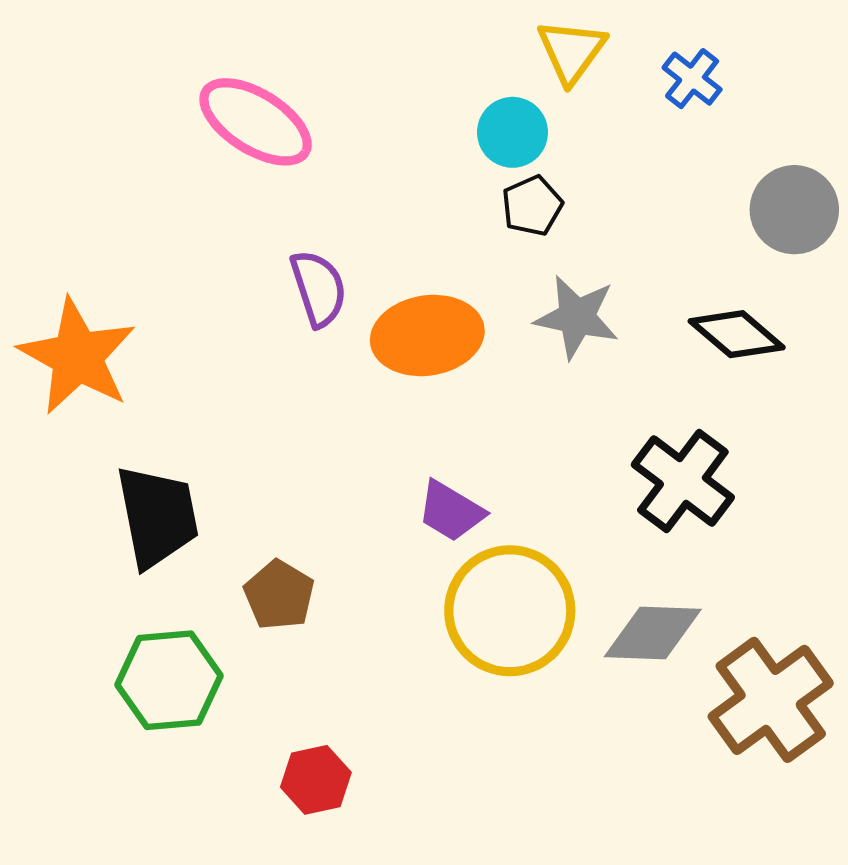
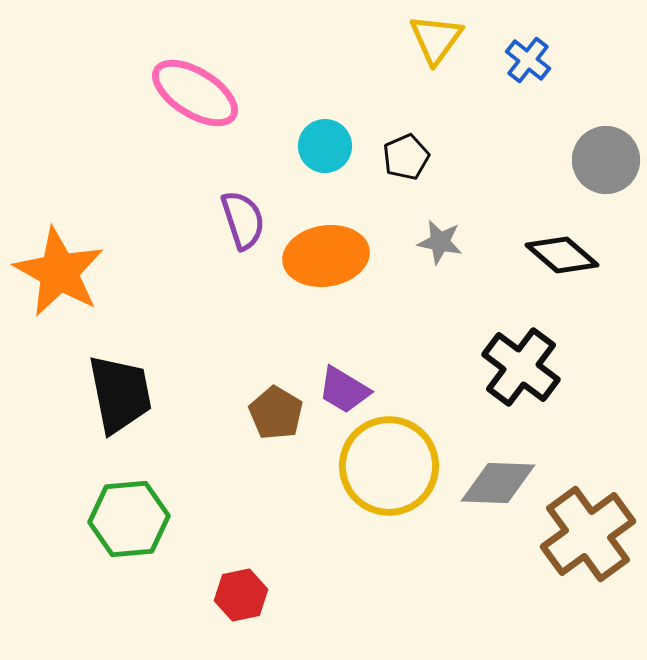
cyan circle: (512, 132) -> (325, 146), moved
gray star: (577, 317) -> (440, 242), size x0.7
brown pentagon: (279, 595) -> (276, 413), moved

